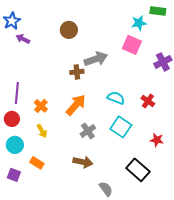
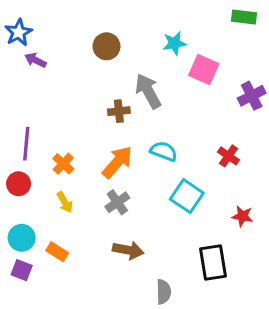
cyan star: (139, 23) -> (174, 43), moved
gray arrow: (96, 59) -> (148, 91), turned -100
cyan semicircle: (116, 98) -> (164, 151), moved
gray cross: (88, 131) -> (117, 202), moved
cyan circle: (15, 145) -> (22, 238), moved
black rectangle: (138, 170) -> (213, 262), turned 40
gray semicircle: (106, 189) -> (164, 292), turned 35

